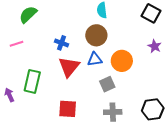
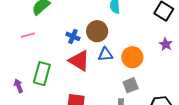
brown circle: (96, 35) -> (97, 31), moved
red triangle: (69, 67) -> (79, 61), turned -40
gray square: (107, 84) -> (131, 85), moved

